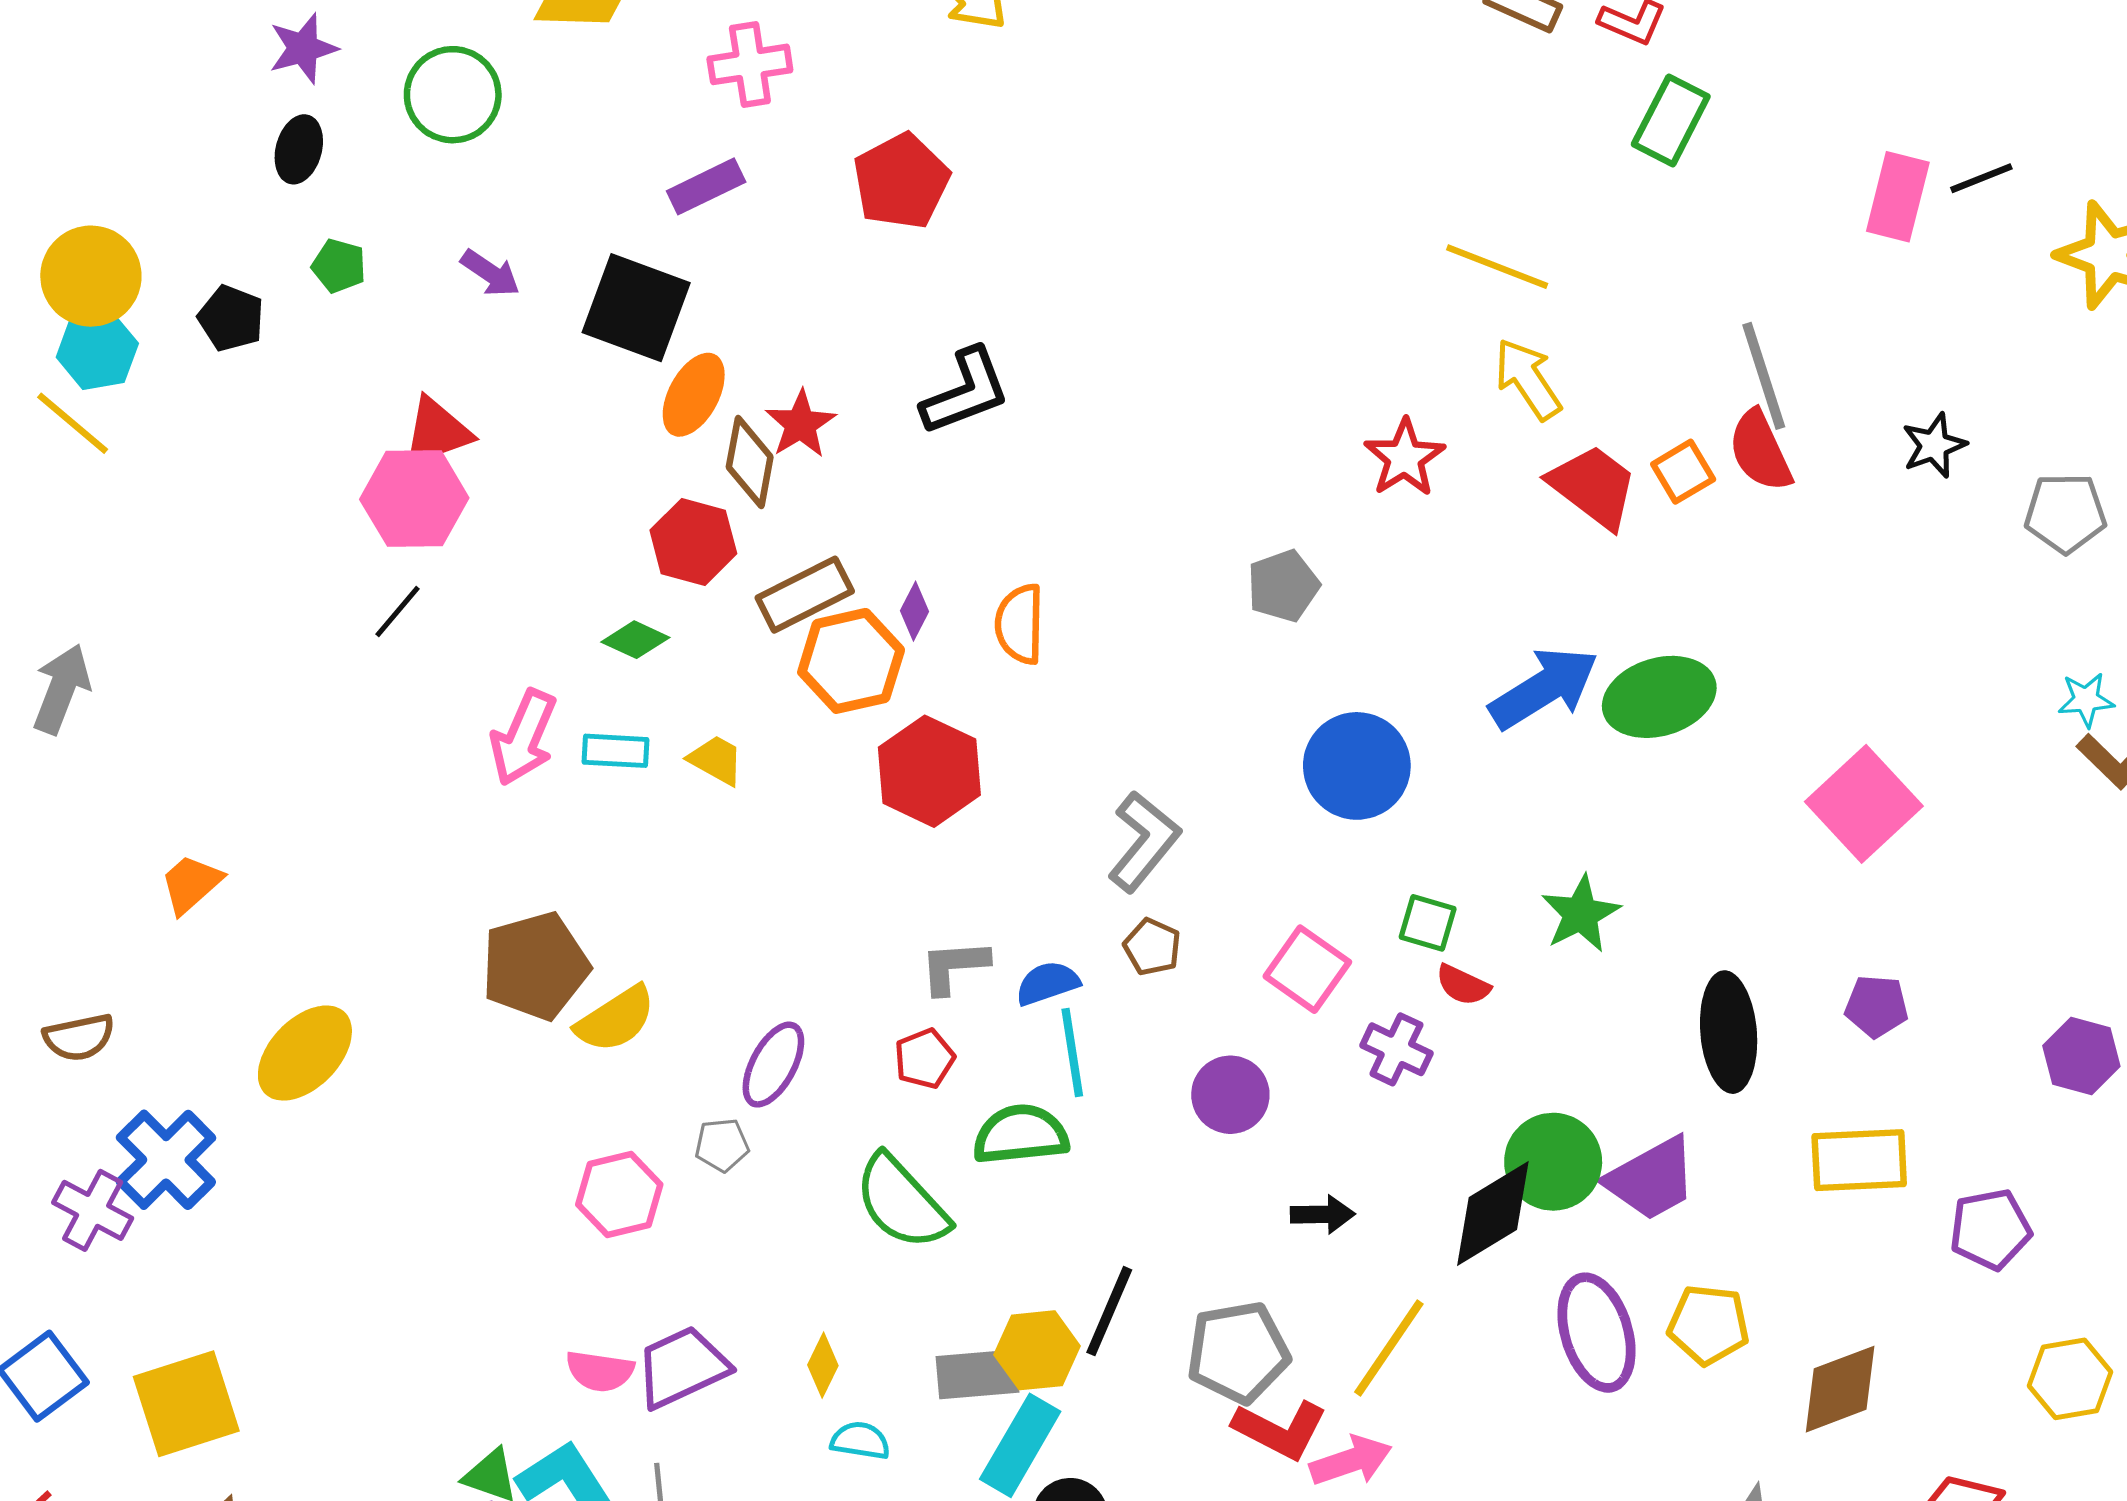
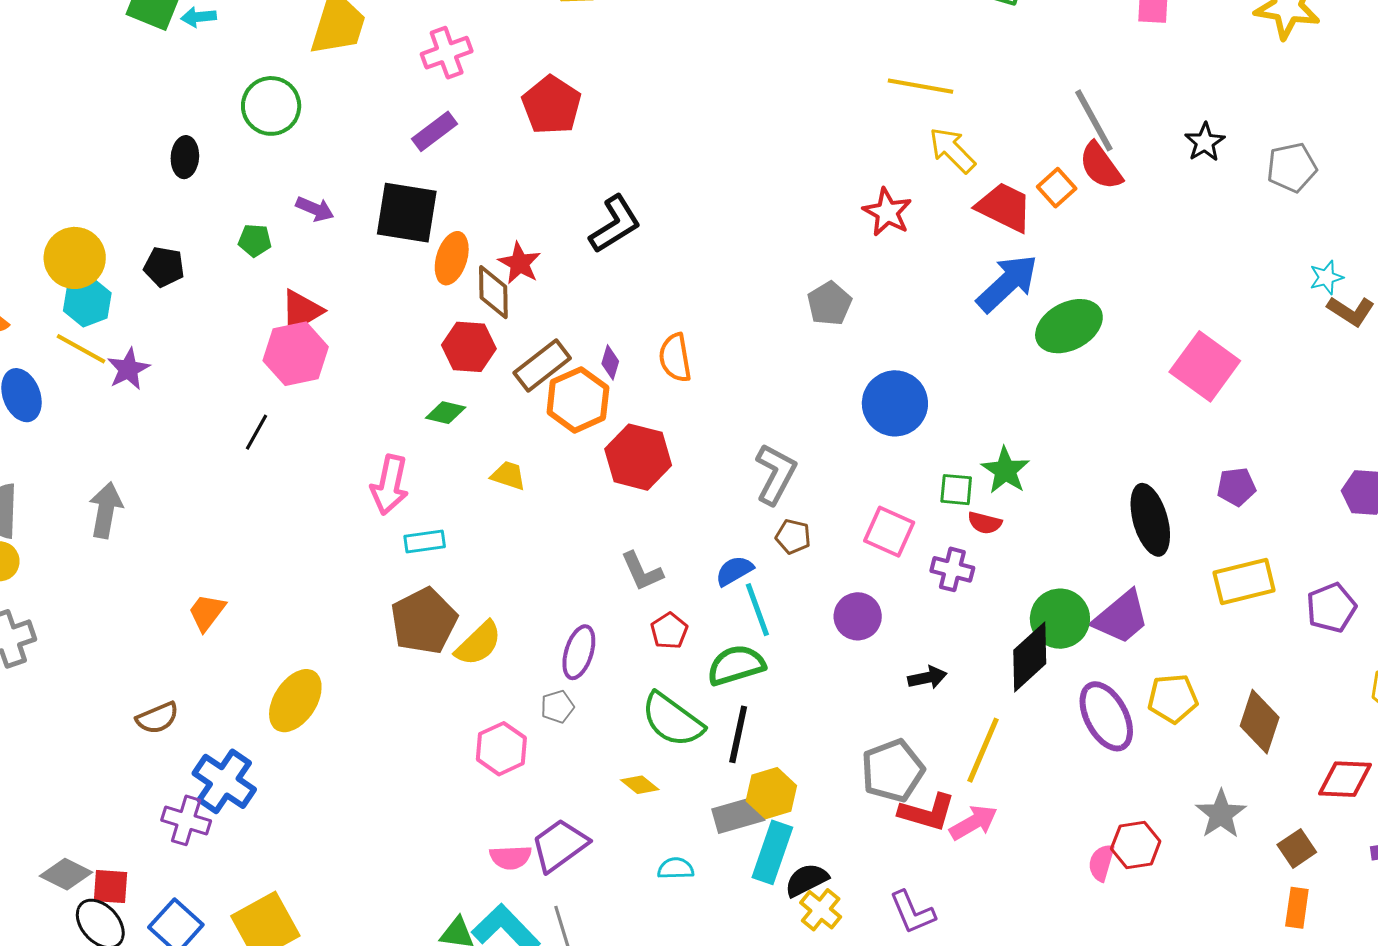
purple star: (303, 48) -> (128, 369), moved
green pentagon: (339, 266) -> (255, 240), moved
black line: (397, 612) -> (257, 432), moved
blue arrow: (1544, 688) -> (1007, 283), moved
cyan rectangle: (615, 751) -> (425, 541), moved
green star: (1581, 914) -> (1005, 470), moved
gray L-shape: (954, 966) -> (642, 571), moved, turned -99
black line: (1109, 1311) -> (738, 734), moved
yellow diamond: (823, 1365) -> (640, 785), moved, turned -66
brown diamond: (1840, 1389) -> (1260, 722), turned -40

